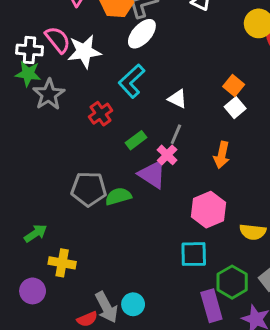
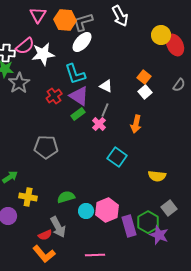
pink semicircle: (58, 40) -> (25, 46), turned 90
cyan L-shape: (132, 81) -> (75, 74), turned -65
purple triangle: (152, 174) -> (79, 96), moved
green semicircle: (118, 196) -> (66, 197), moved
pink hexagon: (208, 210) -> (107, 210), moved
cyan square: (194, 254) -> (117, 157), moved, turned 36
green hexagon: (232, 282) -> (148, 222), moved
cyan circle: (133, 304) -> (86, 211), moved

